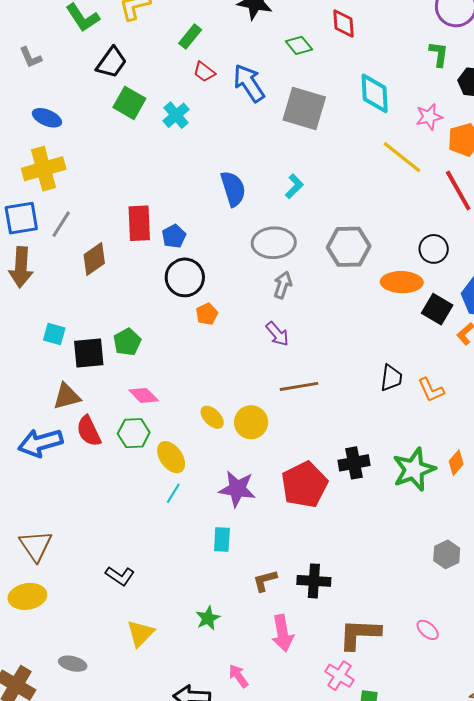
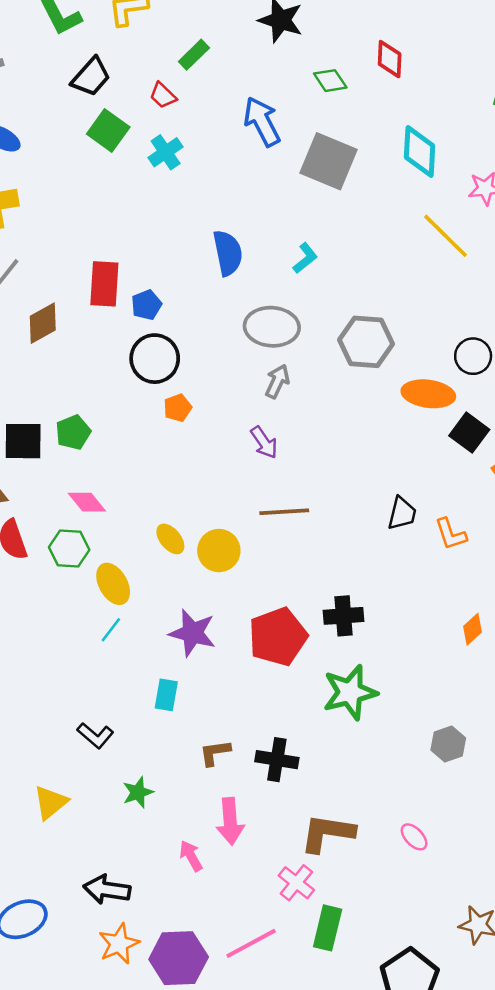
red trapezoid: (204, 72) -> (163, 95), moved
green star: (414, 470) -> (350, 692), moved
black L-shape: (120, 576) -> (95, 735), moved
pink arrow: (238, 676) -> (191, 856), moved

